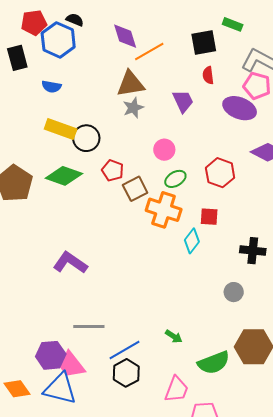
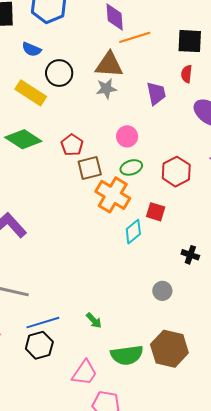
black circle: (86, 138) -> (59, 73), moved
black cross: (253, 251) -> (190, 255), size x0.7

